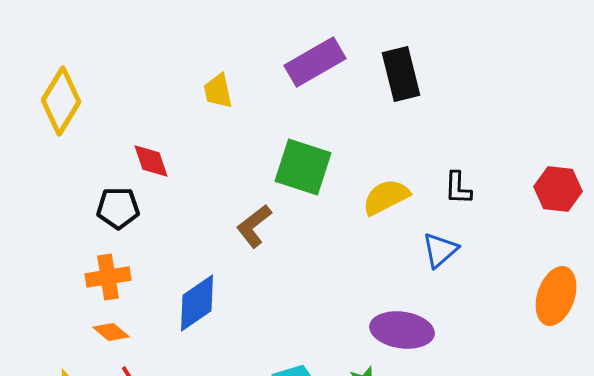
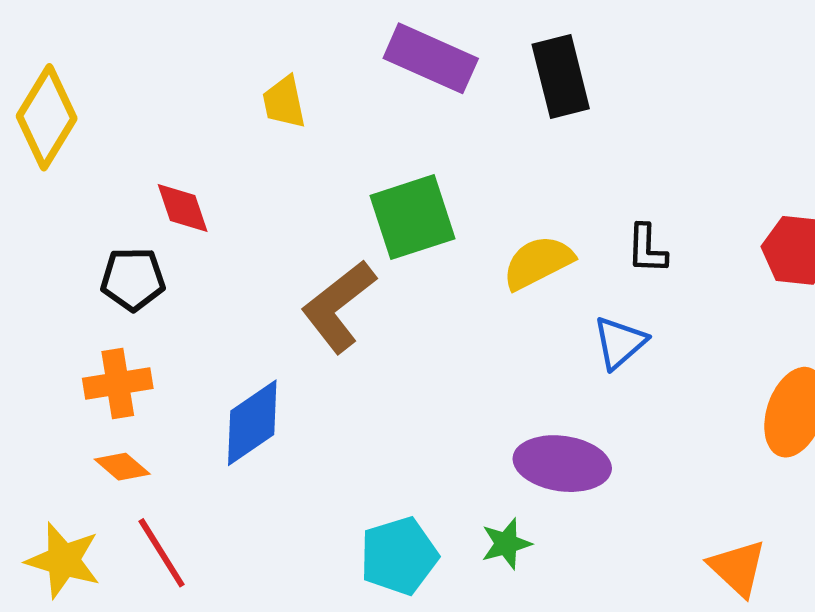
purple rectangle: (315, 62) -> (431, 58), turned 54
green square: (303, 167) -> (413, 217), turned -36
brown L-shape: (254, 226) -> (338, 306), size x1.4

